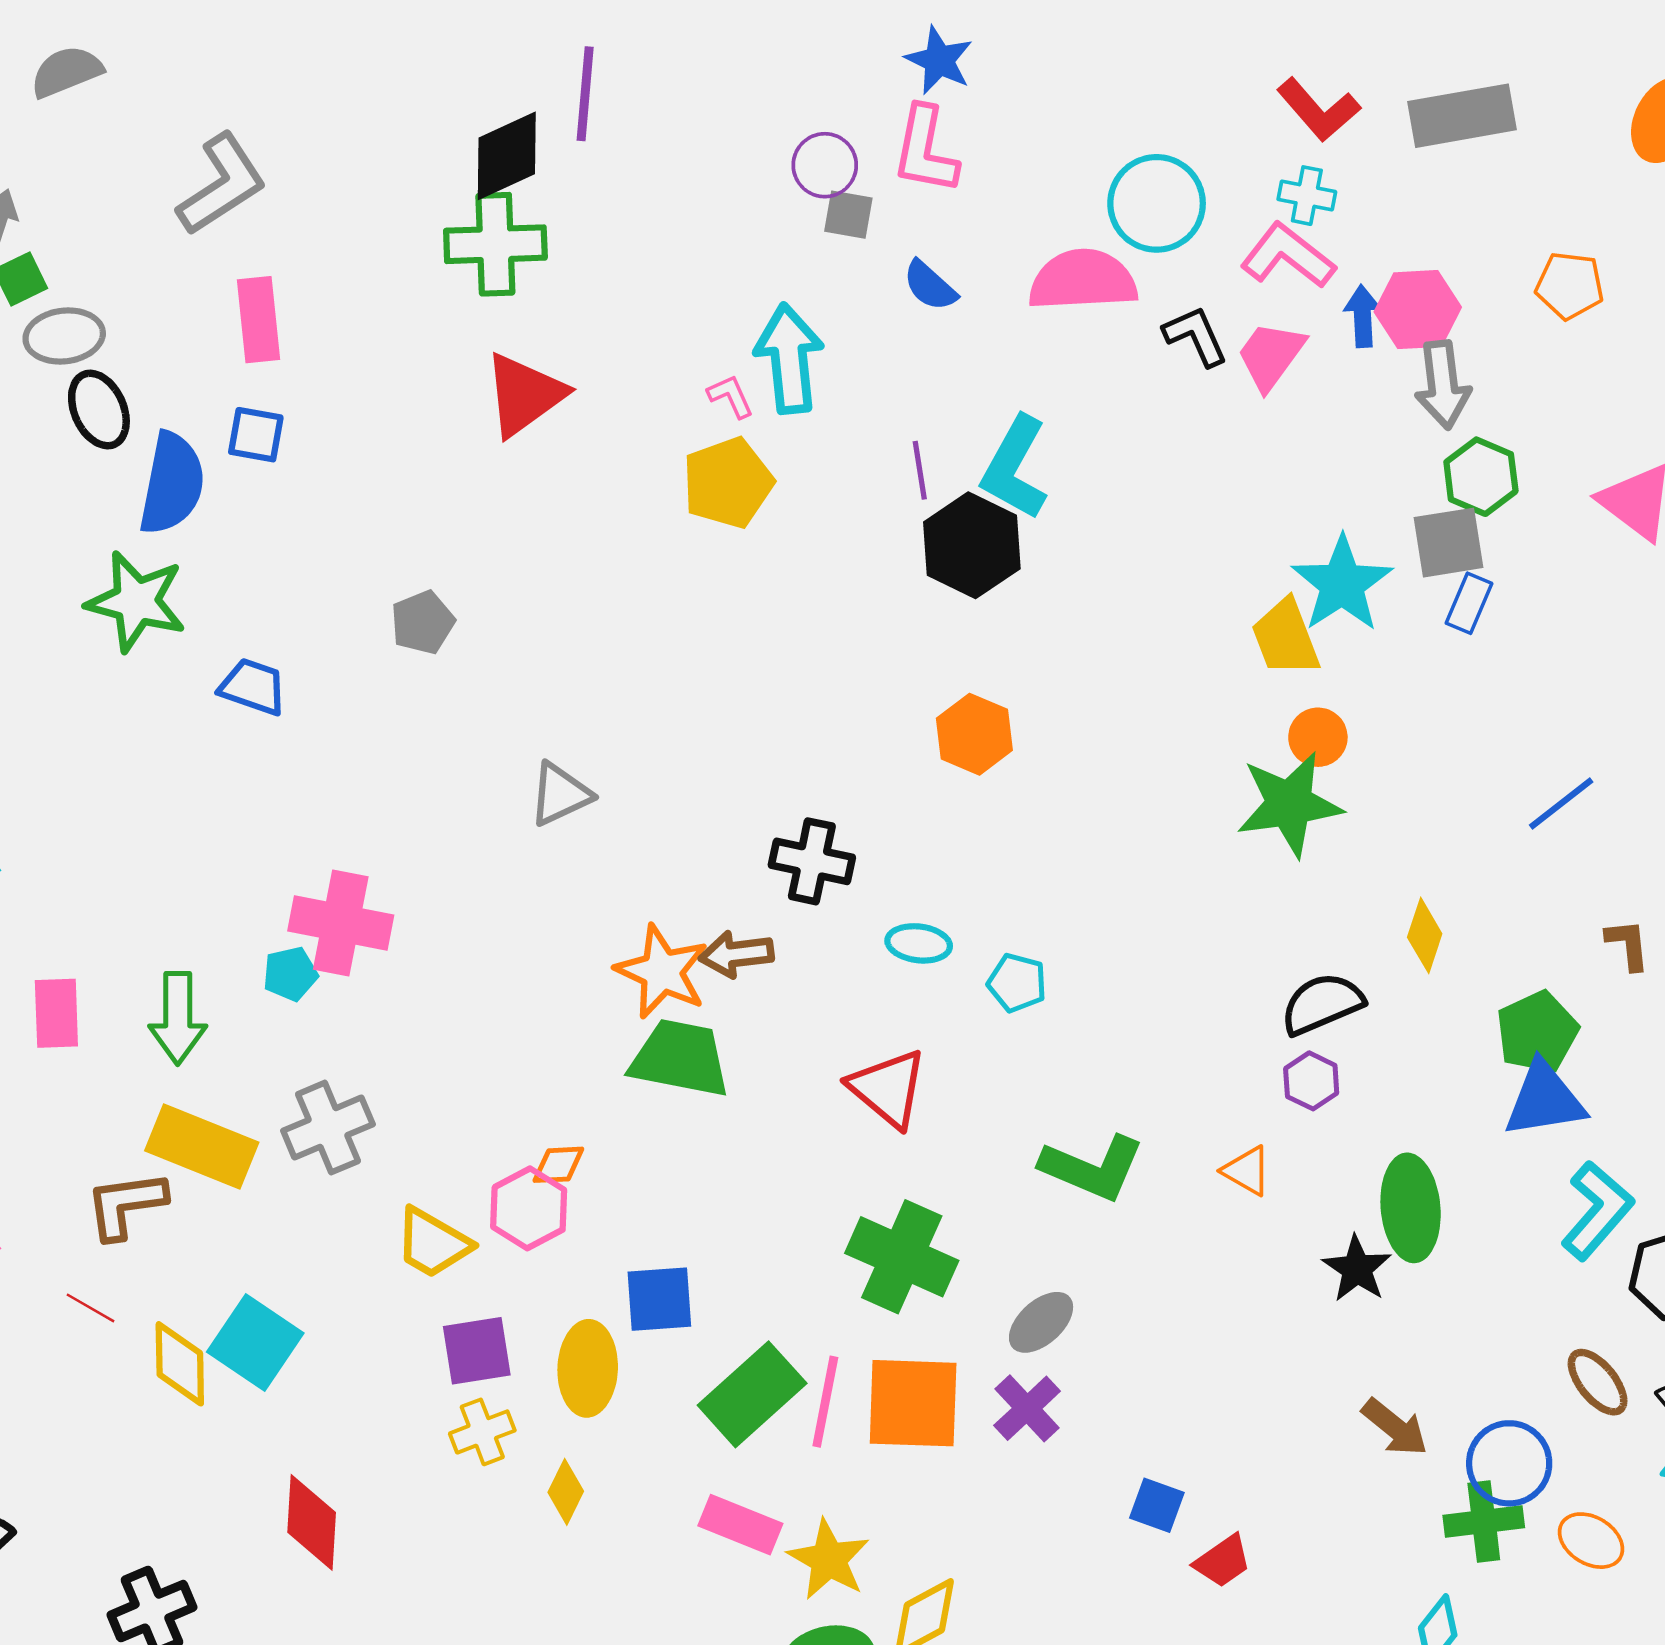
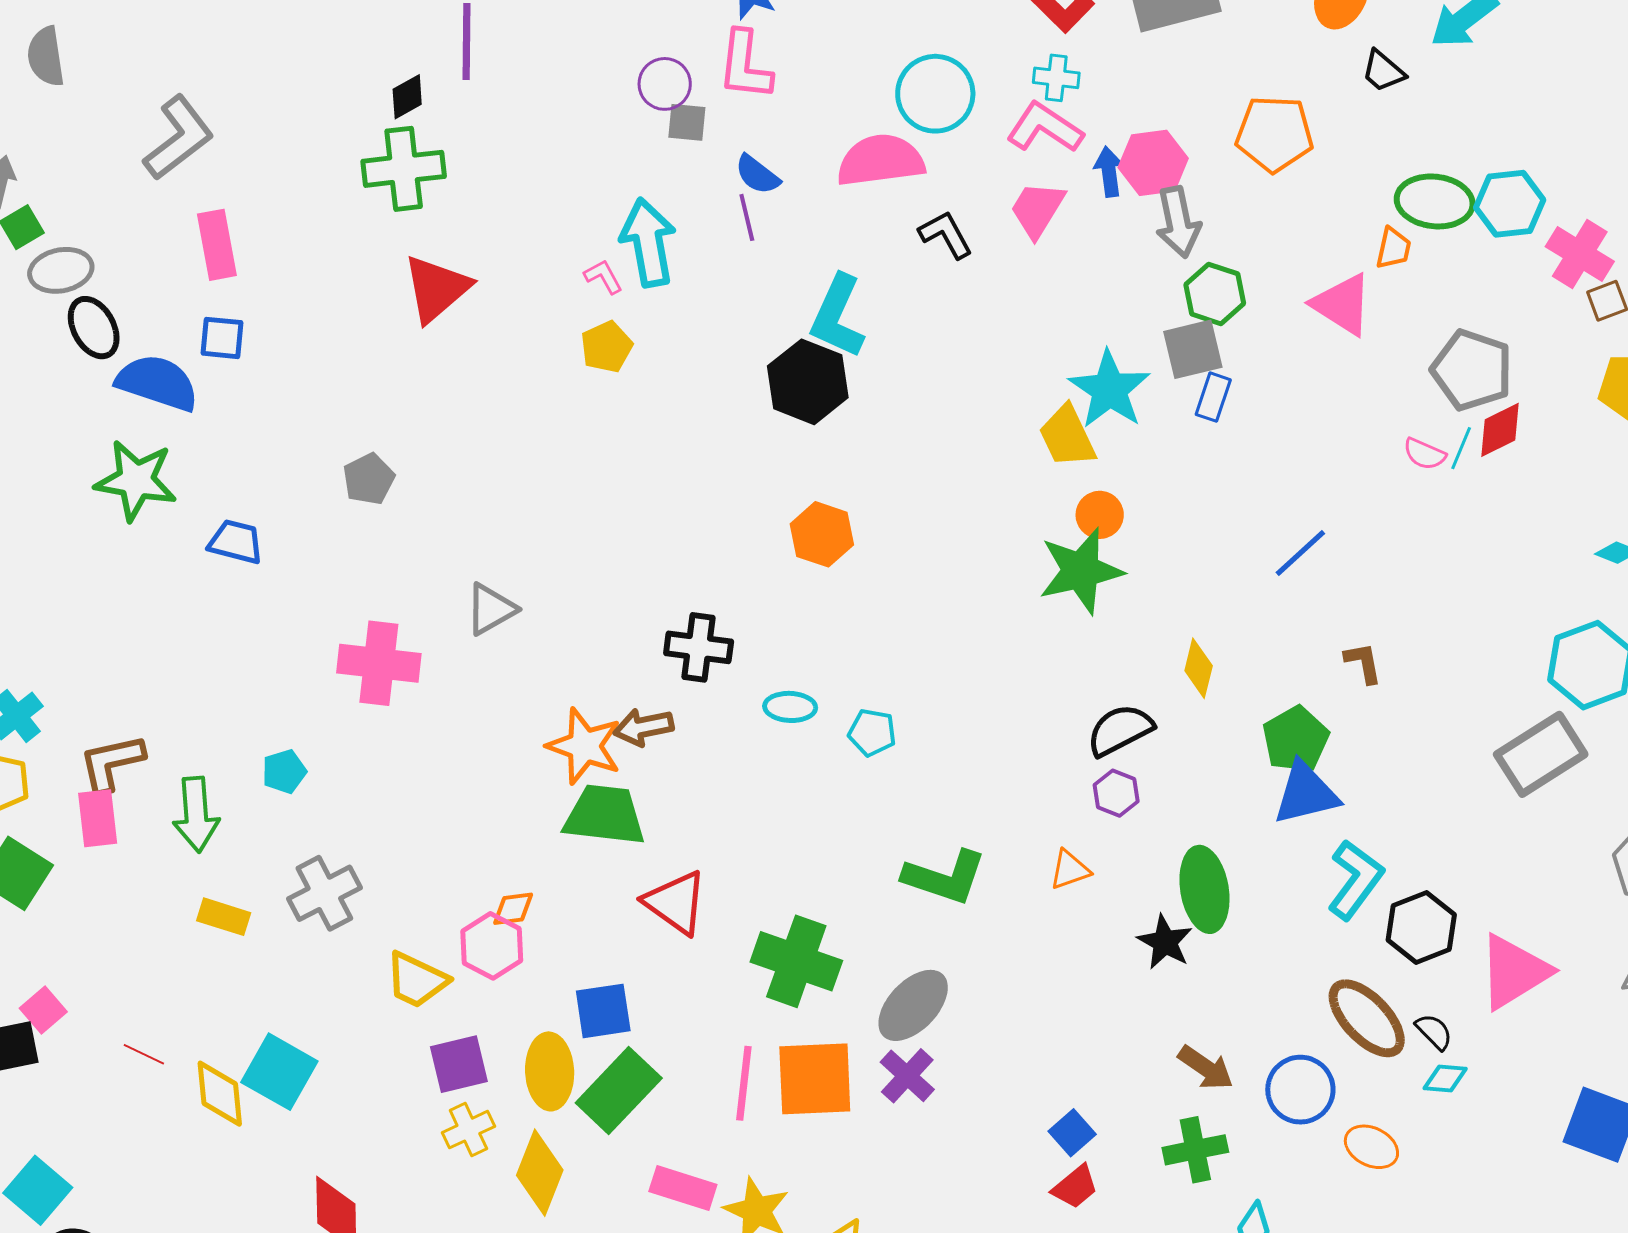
gray semicircle: (66, 72) -> (46, 57), turned -72
black diamond: (507, 156) -> (407, 97), size x0.6
orange pentagon: (1570, 286) -> (1274, 134), size x1.4
black L-shape: (1196, 336) -> (946, 235), moved
purple line: (920, 470) -> (747, 217), moved
yellow pentagon: (728, 483) -> (607, 347), size x0.7
blue semicircle: (172, 484) -> (157, 383), turned -78
pink cross: (341, 923) -> (379, 663), moved
red triangle: (888, 1088) -> (676, 903), moved
yellow rectangle: (202, 1146) -> (224, 917), size x0.6
orange triangle: (1247, 1171) -> (1070, 870), turned -45
brown L-shape: (126, 1205) -> (112, 763), moved
gray ellipse: (1041, 1322) -> (913, 1005), size x1.4
brown ellipse: (1598, 1382) -> (1367, 1018), size x1.5
green rectangle: (752, 1394) -> (619, 1091), moved
yellow diamond: (566, 1492) -> (540, 1173), size x1.6
blue square: (1157, 1505) -> (1072, 1133), moved, turned 33
green cross: (1484, 1521) -> (1195, 1150), moved

